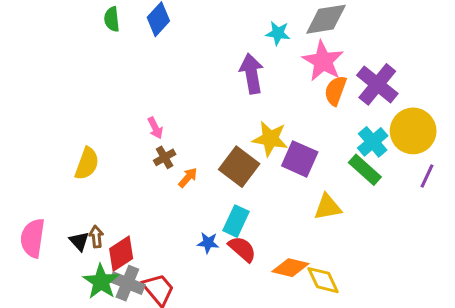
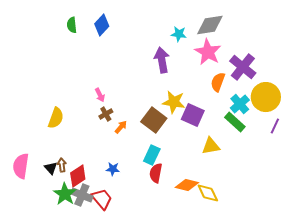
orange semicircle: (335, 91) -> (218, 82), moved
blue star: (208, 243) -> (113, 169), moved
red semicircle: (242, 249) -> (156, 173), turned -120

